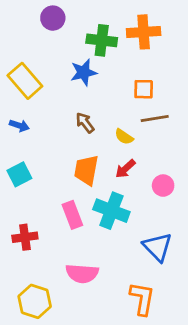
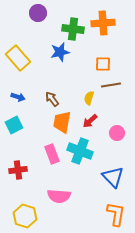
brown arrow: (85, 123) -> (52, 99), moved
blue arrow: (19, 126) -> (18, 97), moved
yellow semicircle: (124, 137) -> (89, 98), turned 72
orange L-shape: (142, 299) -> (116, 214), moved

